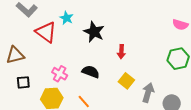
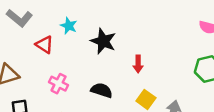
red triangle: (46, 32) -> (44, 45), size x0.7
pink cross: (60, 74) -> (59, 84), moved

